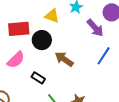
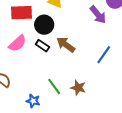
blue line: (104, 56) -> (104, 55), moved
black rectangle: (38, 78) -> (42, 46), moved

